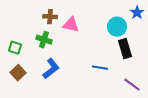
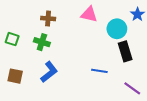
pink triangle: (71, 25) -> (89, 14), moved
green square: (15, 48) -> (12, 39), moved
brown square: (18, 73) -> (15, 76), turned -35

